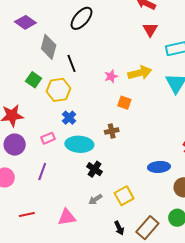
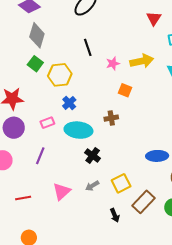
gray diamond: (49, 47) -> (37, 35), moved
black line: (72, 63) -> (88, 47), moved
pink triangle: (67, 217) -> (62, 191), moved, turned -36
brown rectangle: (147, 228) -> (143, 202), moved

